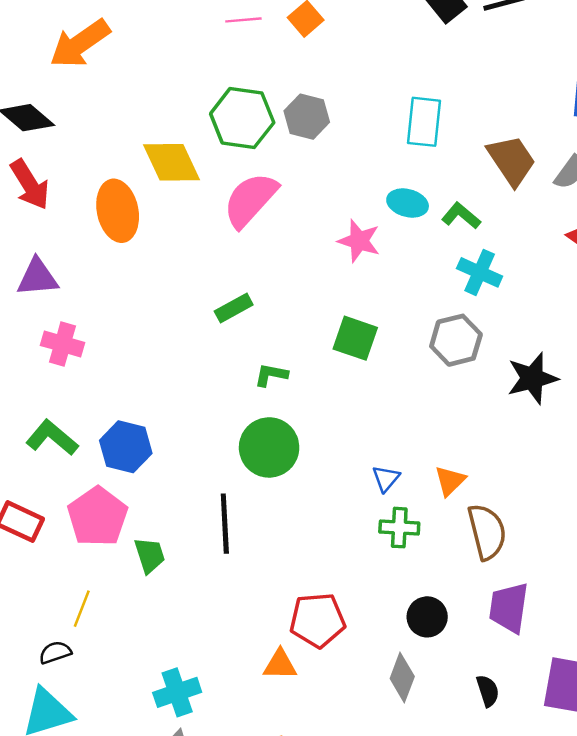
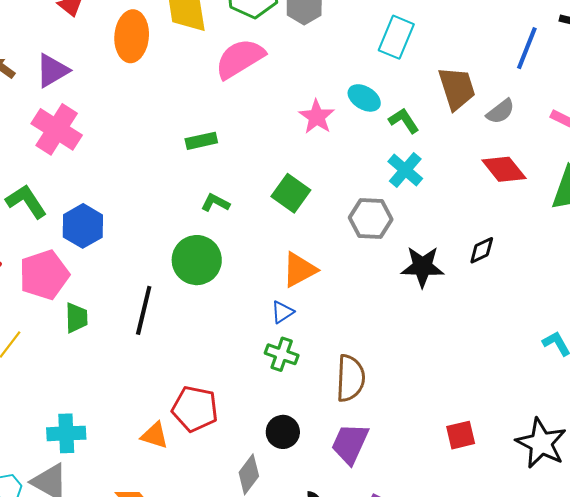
purple triangle: (37, 277) -> (52, 70), turned -42
pink cross: (63, 344) -> (57, 129), size x1.4
orange triangle: (450, 481) -> (299, 270), moved, size x1.4

